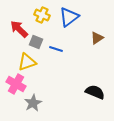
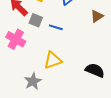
yellow triangle: (27, 62) -> (53, 60), moved
pink cross: (16, 84) -> (16, 39), moved

